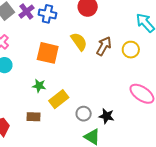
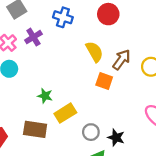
purple cross: (26, 12) -> (33, 37), moved
orange square: (48, 53) -> (104, 81), moved, size x0.7
brown rectangle: (33, 117) -> (35, 129), size x1.5

